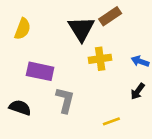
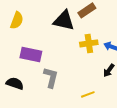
black triangle: (81, 29) -> (64, 20), turned -45
yellow cross: (100, 59) -> (89, 43), moved

